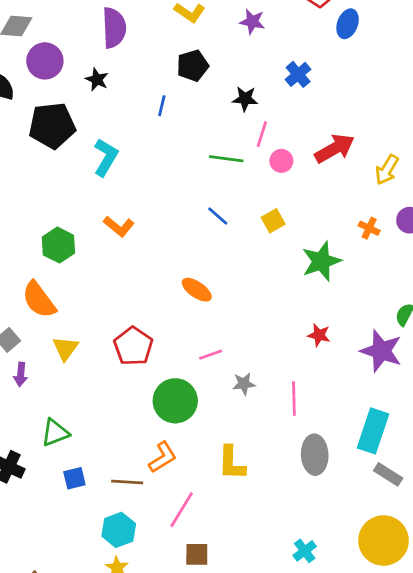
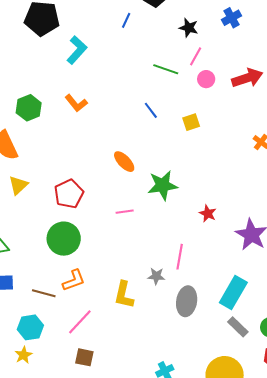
green star: (321, 261) -> (163, 185), moved
gray star: (244, 384) -> (156, 276), moved
green circle: (175, 401) -> (64, 239), moved

